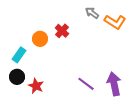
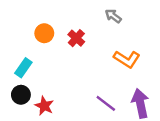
orange L-shape: (115, 22) -> (127, 59), moved
orange circle: (40, 39) -> (44, 33), moved

